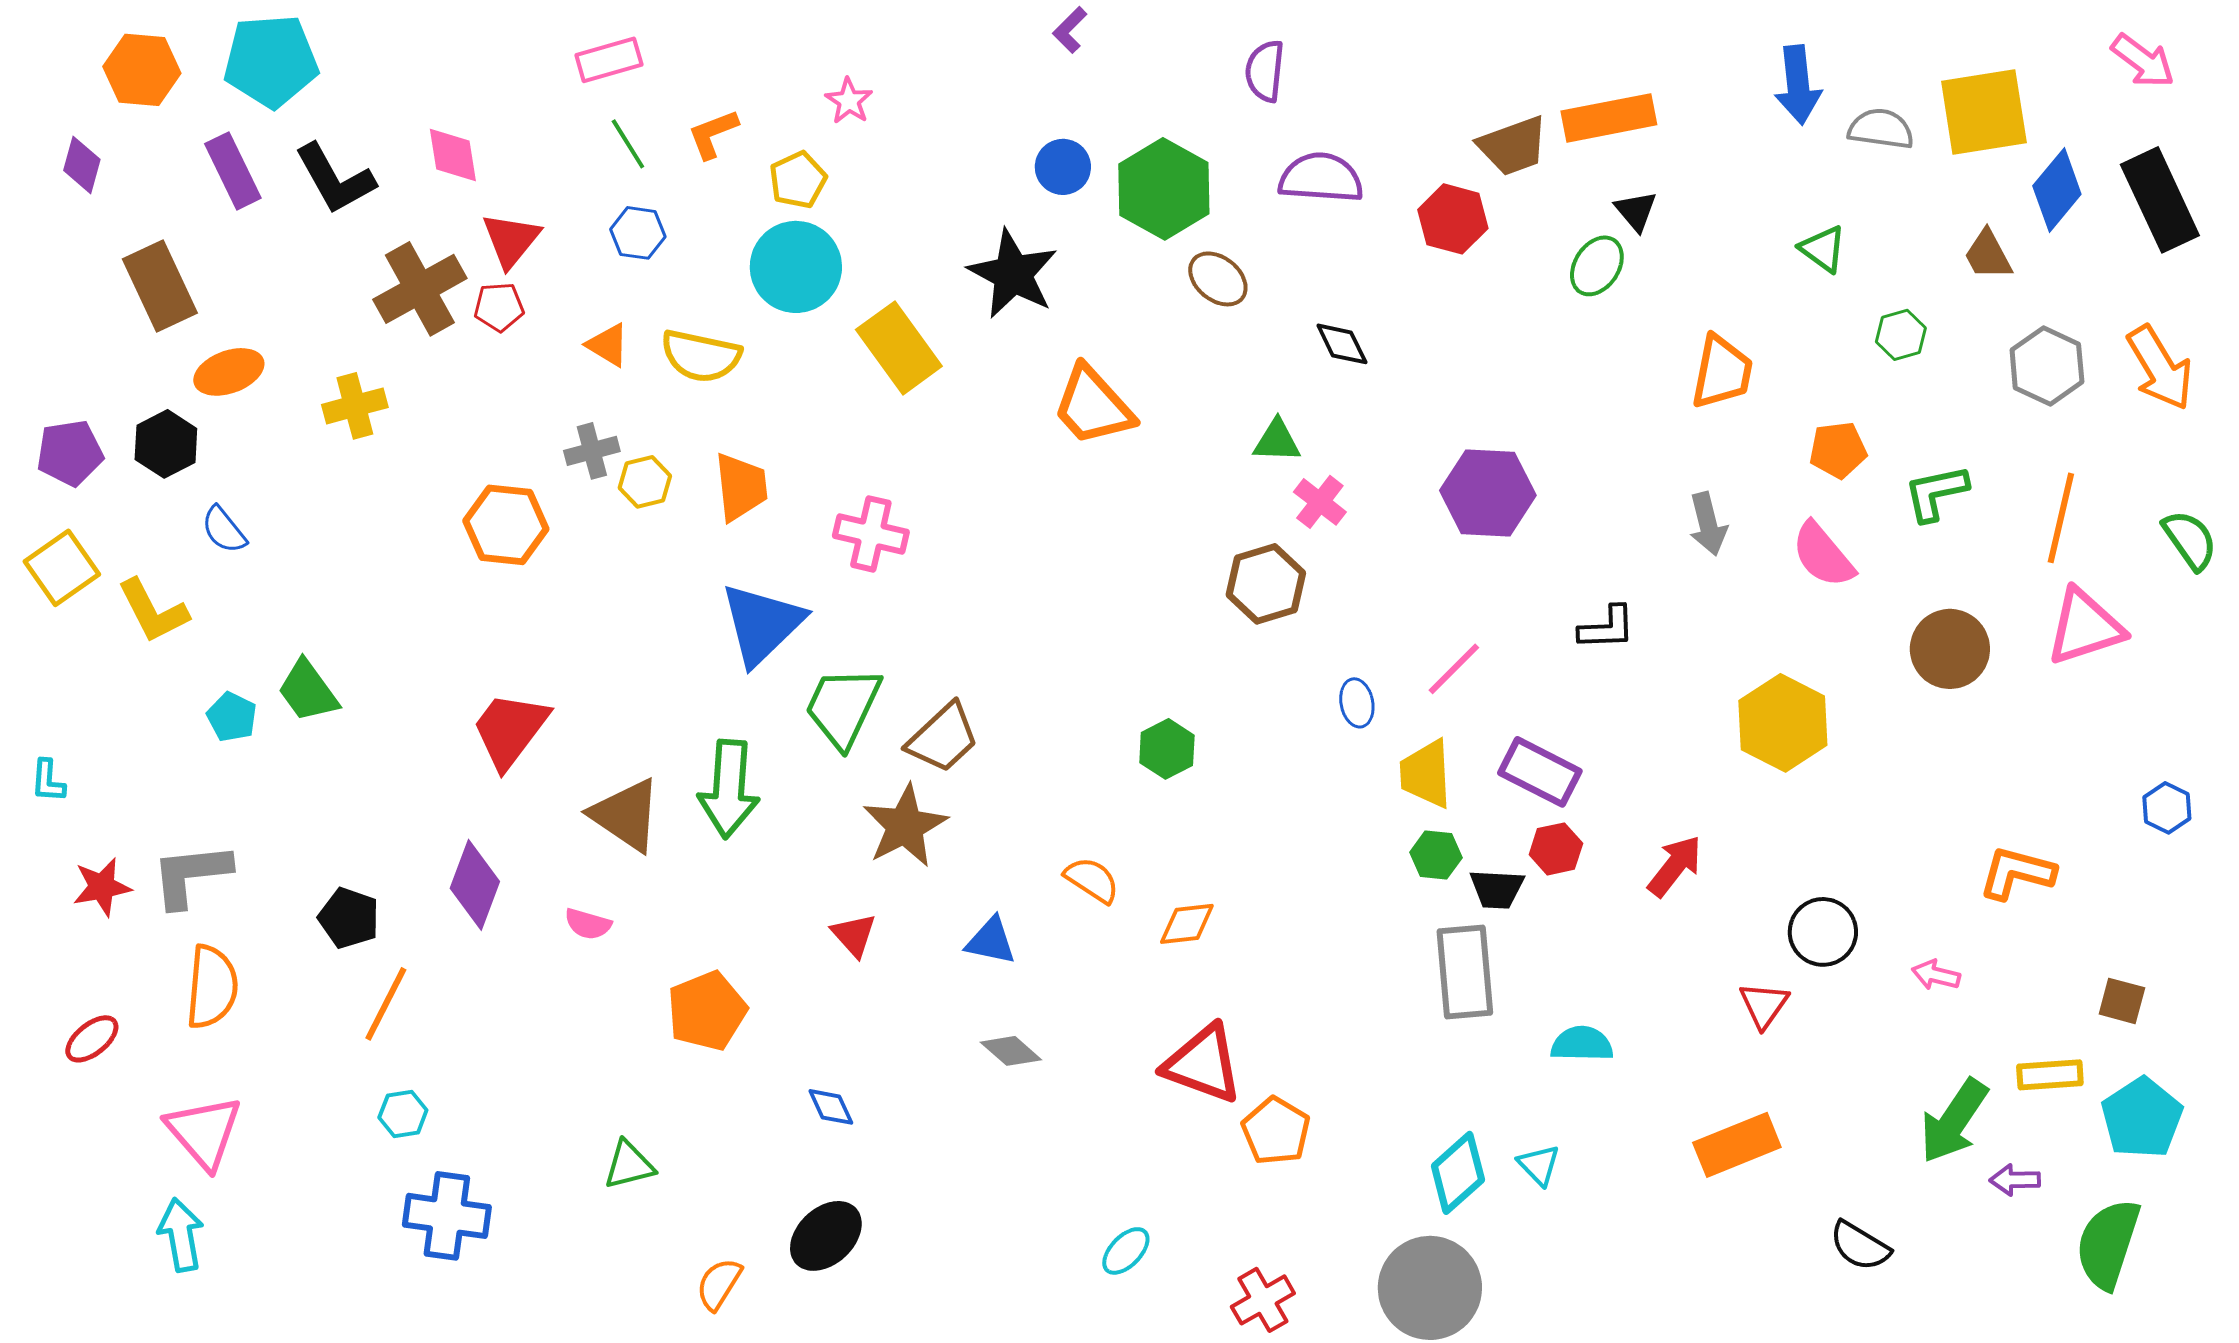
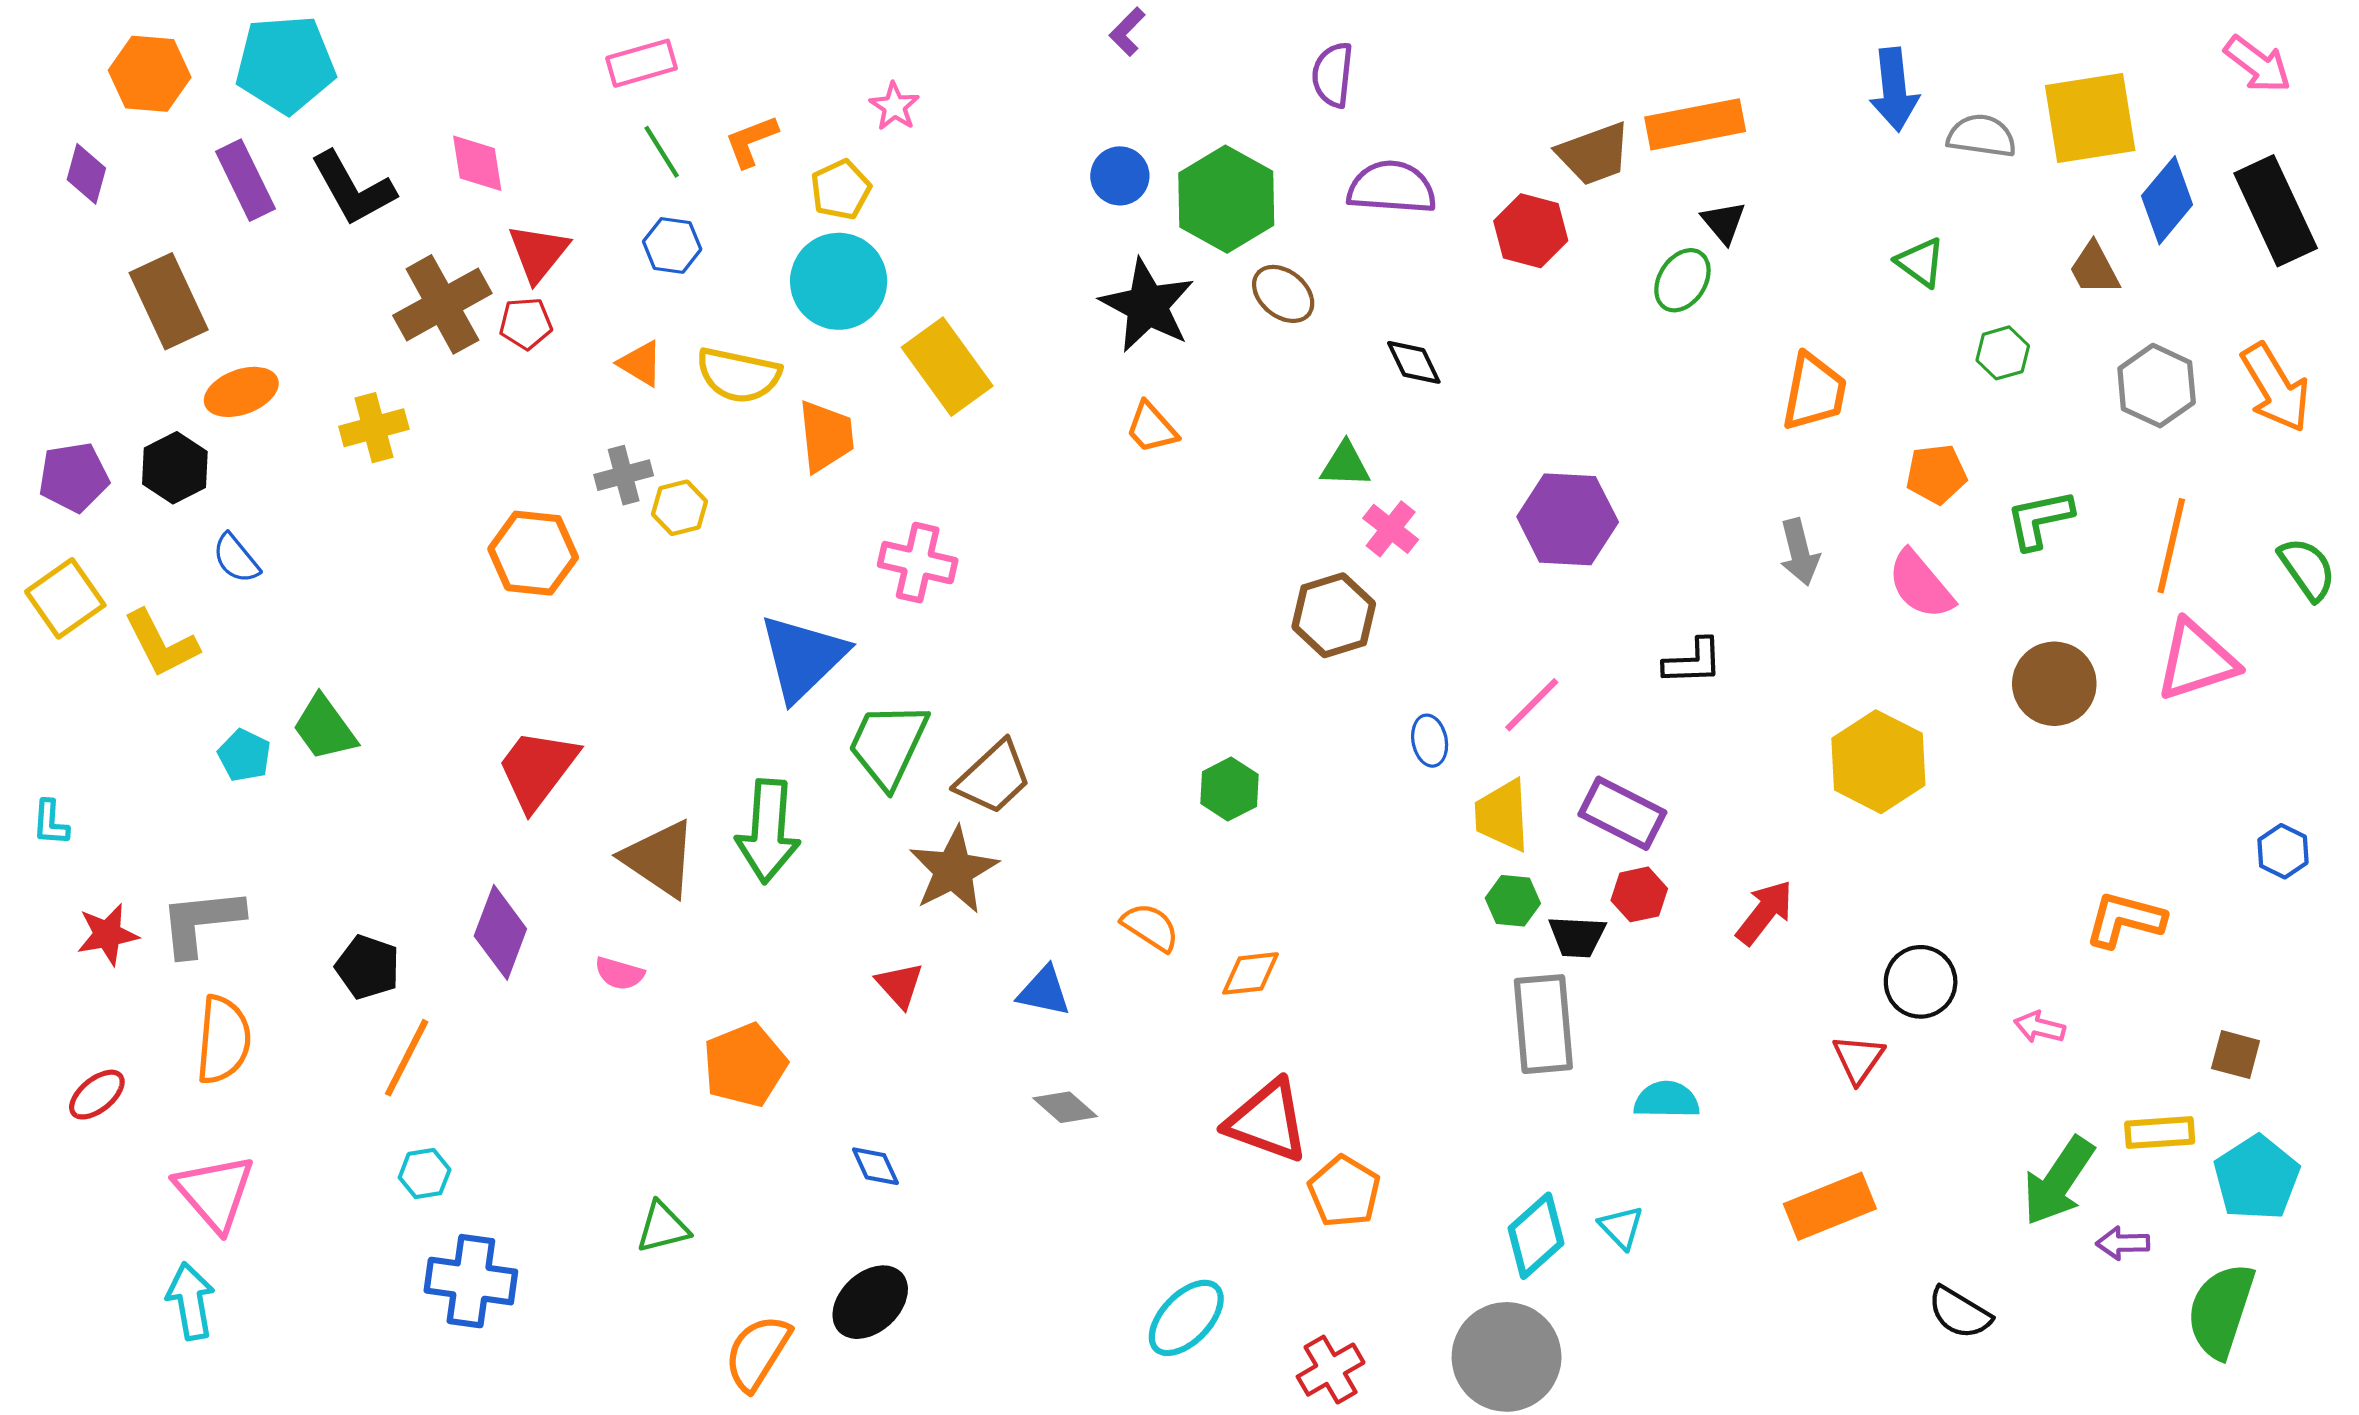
black star: (1013, 274) -> (1147, 306), moved
orange trapezoid: (1093, 406) -> (1151, 428), size x0.6
orange trapezoid: (741, 487) -> (826, 436), moved
cyan ellipse: (1126, 1251) -> (1186, 1318), size x1.5
orange semicircle: (719, 1284) -> (757, 1353), size x1.4

